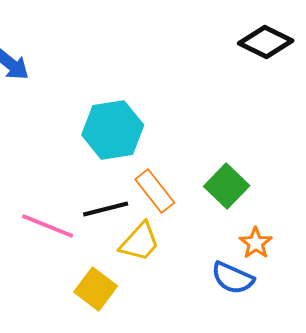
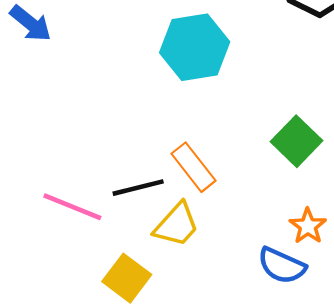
cyan hexagon: (113, 130) -> (195, 47), moved
green square: (227, 186) -> (296, 141), moved

